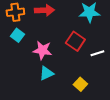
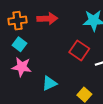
pink star: (42, 50) -> (22, 67), moved

